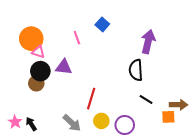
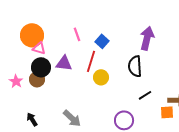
blue square: (102, 24) -> (102, 41), moved
red line: (91, 99) -> (91, 61), moved
black line: (146, 100) -> (145, 95), turned -64
yellow circle: (101, 121) -> (101, 77), moved
pink star: (15, 122) -> (16, 81), moved

